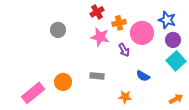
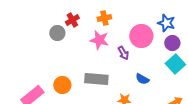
red cross: (97, 12) -> (72, 20), moved
orange cross: (119, 23) -> (104, 18), moved
gray rectangle: (97, 76) -> (96, 79), size x1.6

